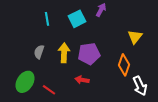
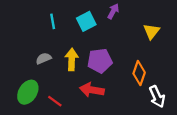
yellow triangle: (135, 37) -> (151, 31), moved
gray semicircle: (39, 52) -> (44, 58), turned 48
red arrow: (82, 80) -> (92, 90), size x1.5

